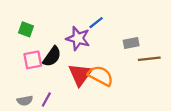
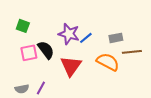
blue line: (96, 23) -> (86, 38), moved
black semicircle: (52, 57) -> (46, 50), turned -72
orange semicircle: (101, 76) -> (108, 62), moved

